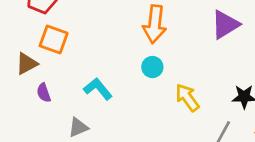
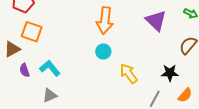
purple triangle: (225, 25) -> (156, 21), turned -45
cyan L-shape: (98, 89) -> (50, 68), moved

